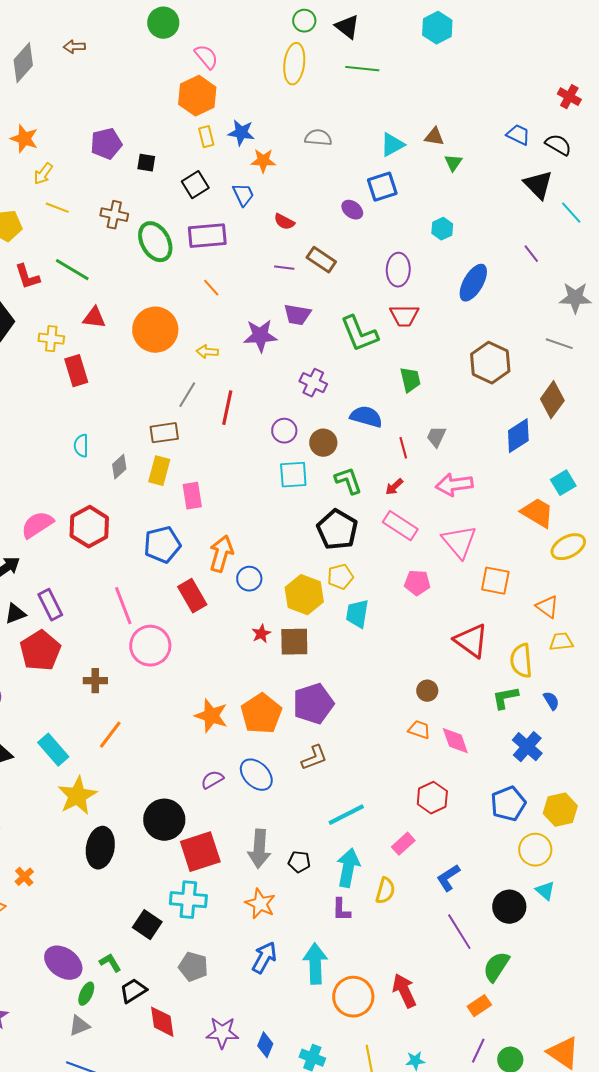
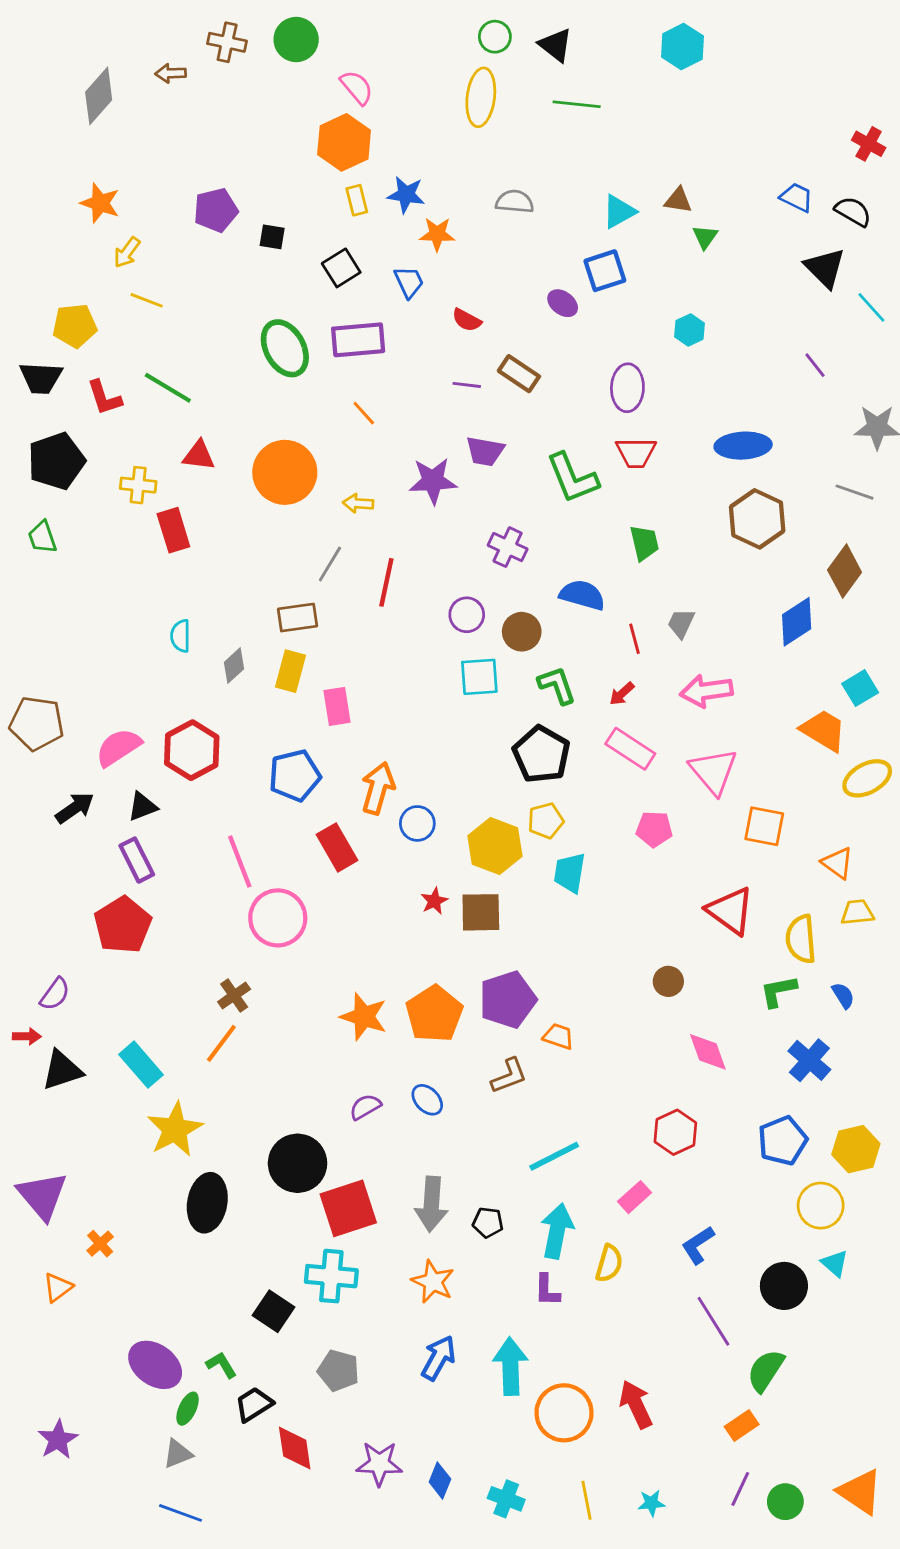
brown cross: (114, 215) -> (227, 42), moved
blue ellipse: (473, 283) -> (743, 446), moved, turned 57
black triangle: (15, 614) -> (142, 807), moved
brown cross: (95, 681) -> (234, 995), moved, turned -35
orange trapezoid: (419, 730) -> (558, 1036), moved
blue ellipse: (256, 775) -> (427, 1100), size x0.7

